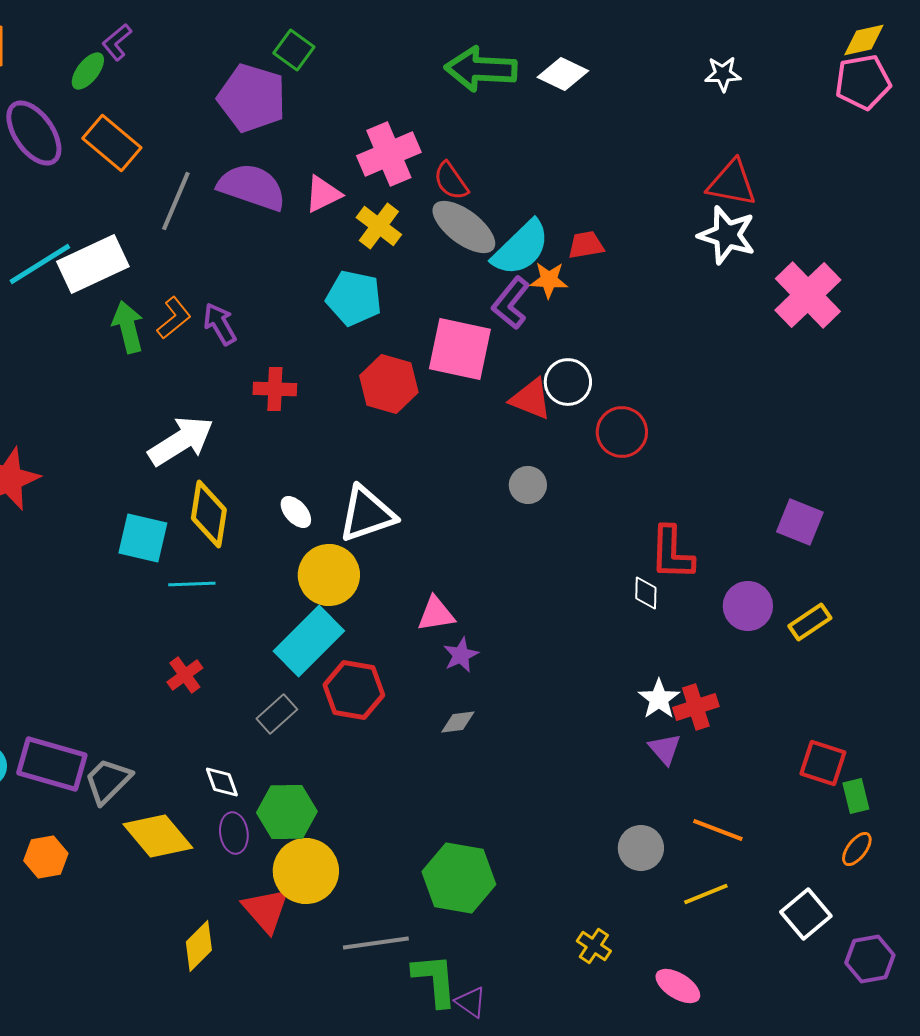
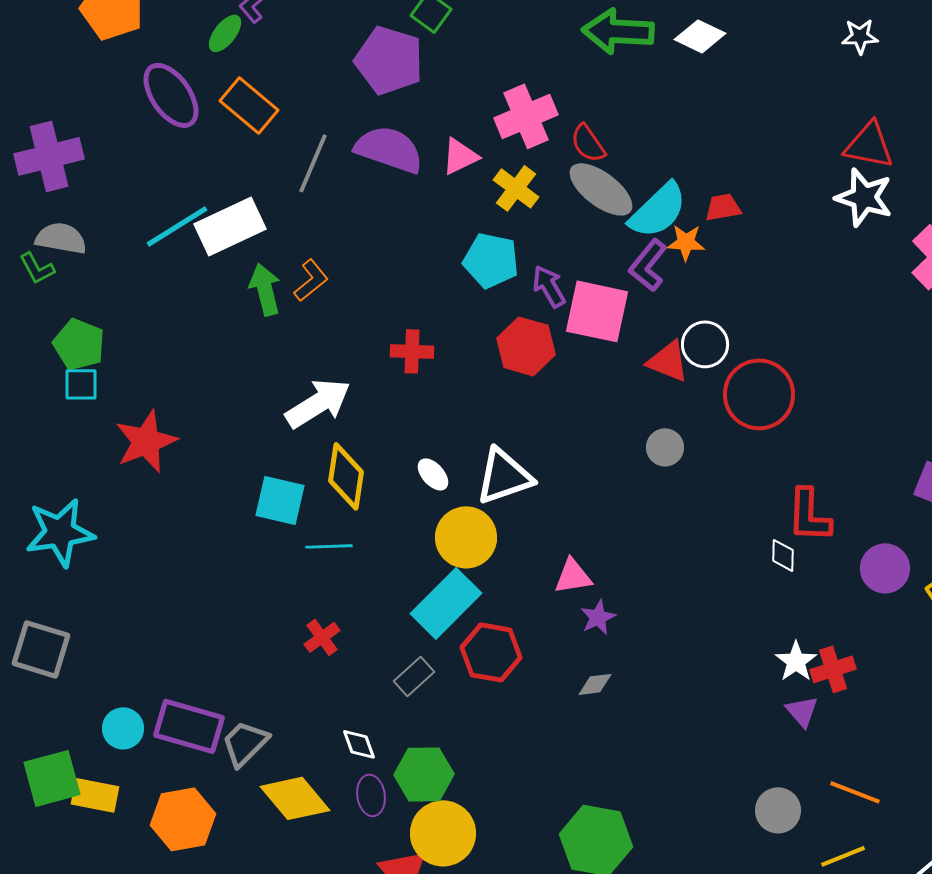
purple arrow: (220, 324) -> (549, 286), moved
red circle: (622, 432) -> (759, 394), size x1.4
orange hexagon: (46, 857) -> (183, 819), size x1.5

